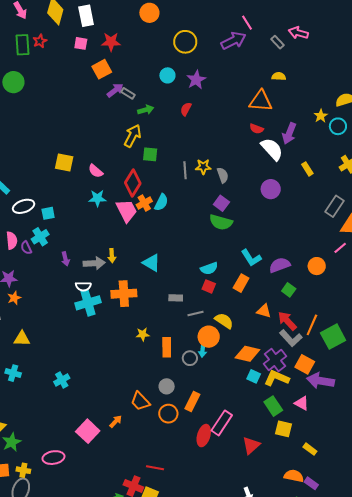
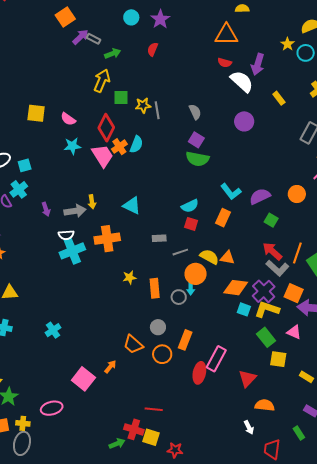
yellow star: (203, 167) -> (143, 105), moved
orange triangle: (264, 311) -> (227, 258), moved
orange semicircle: (294, 476) -> (265, 405), moved

